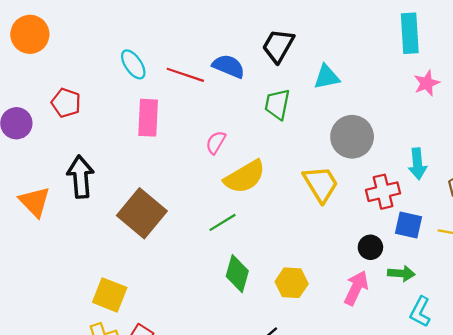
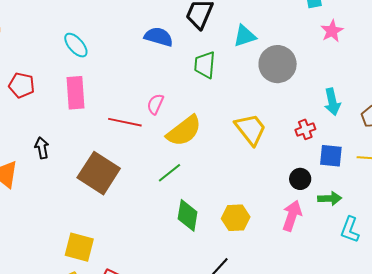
red line: (185, 75) -> (125, 122), moved
pink rectangle: (148, 118) -> (76, 93), moved
gray circle: (352, 137) -> (278, 64), moved
black arrow: (81, 177) -> (42, 148), size x0.6
red cross: (383, 192) -> (305, 129), size x0.7

